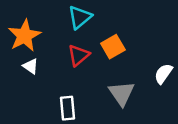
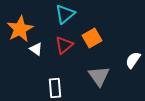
white triangle: (31, 66) -> (36, 49), moved

